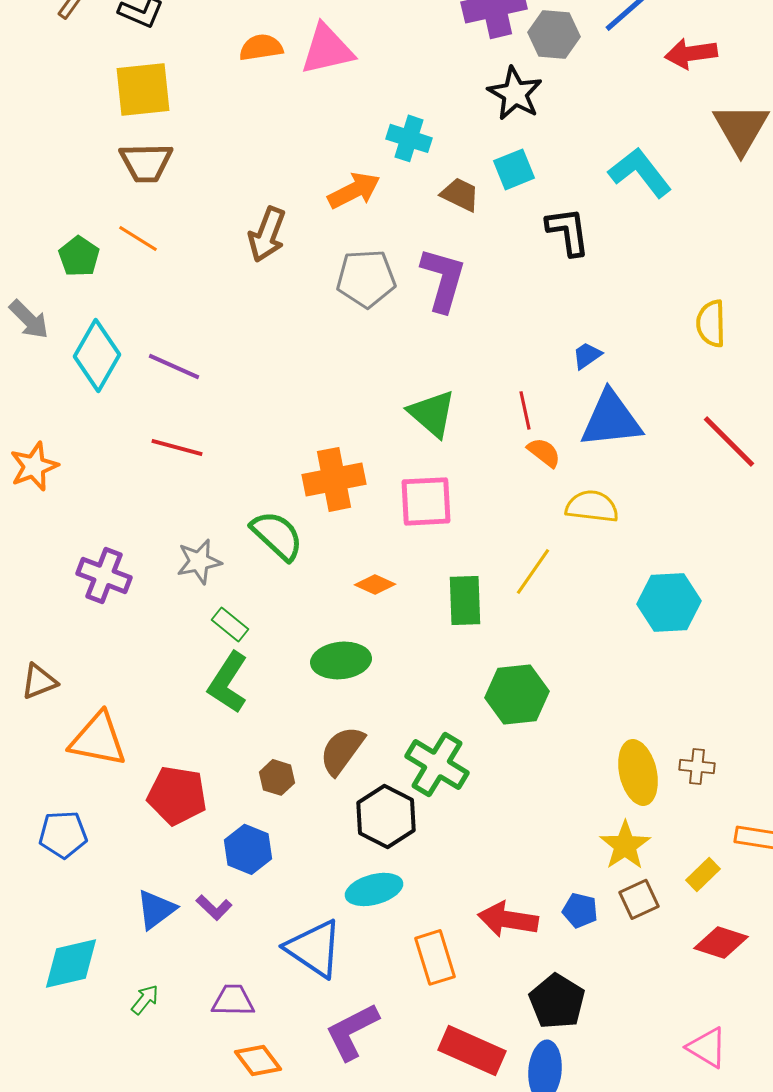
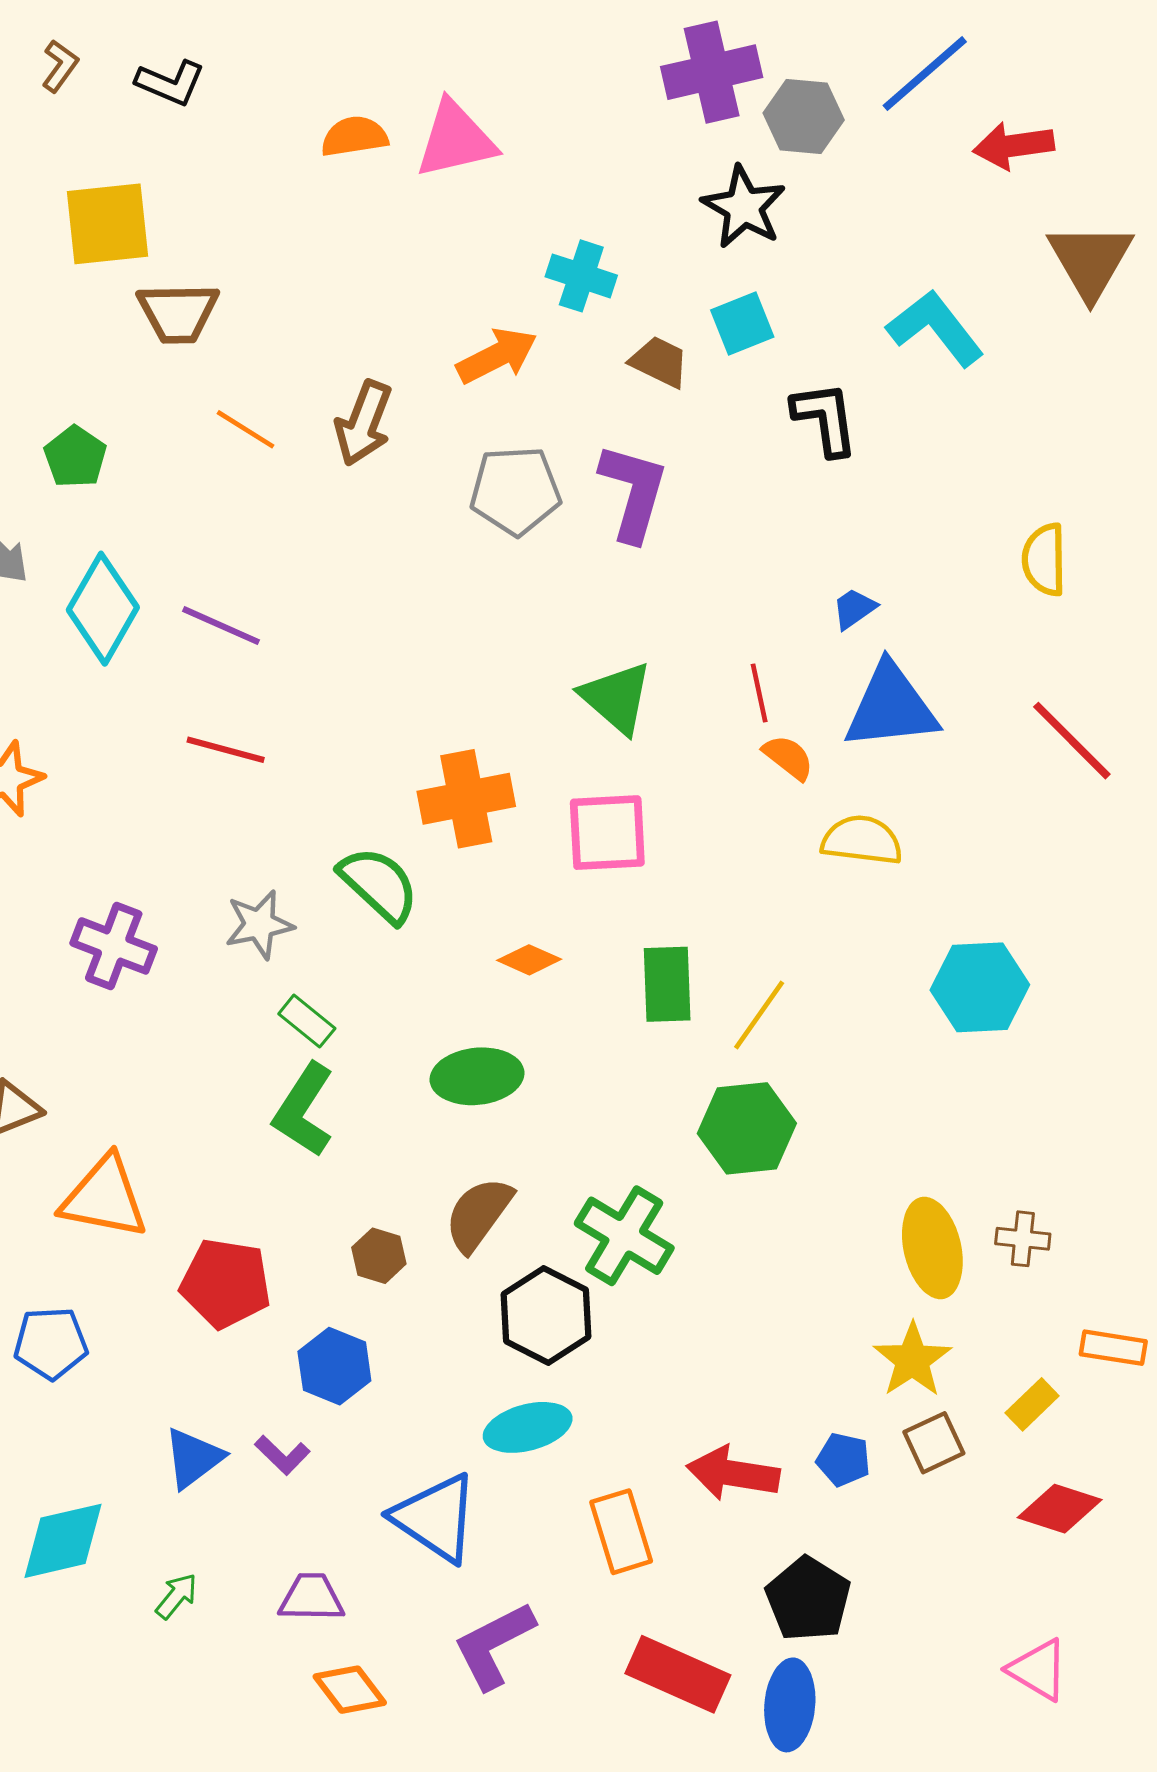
yellow square: (143, 89) -> (108, 224), moved
orange line: (138, 238) -> (245, 429), moved
yellow line: (533, 571) -> (759, 1015), moved

